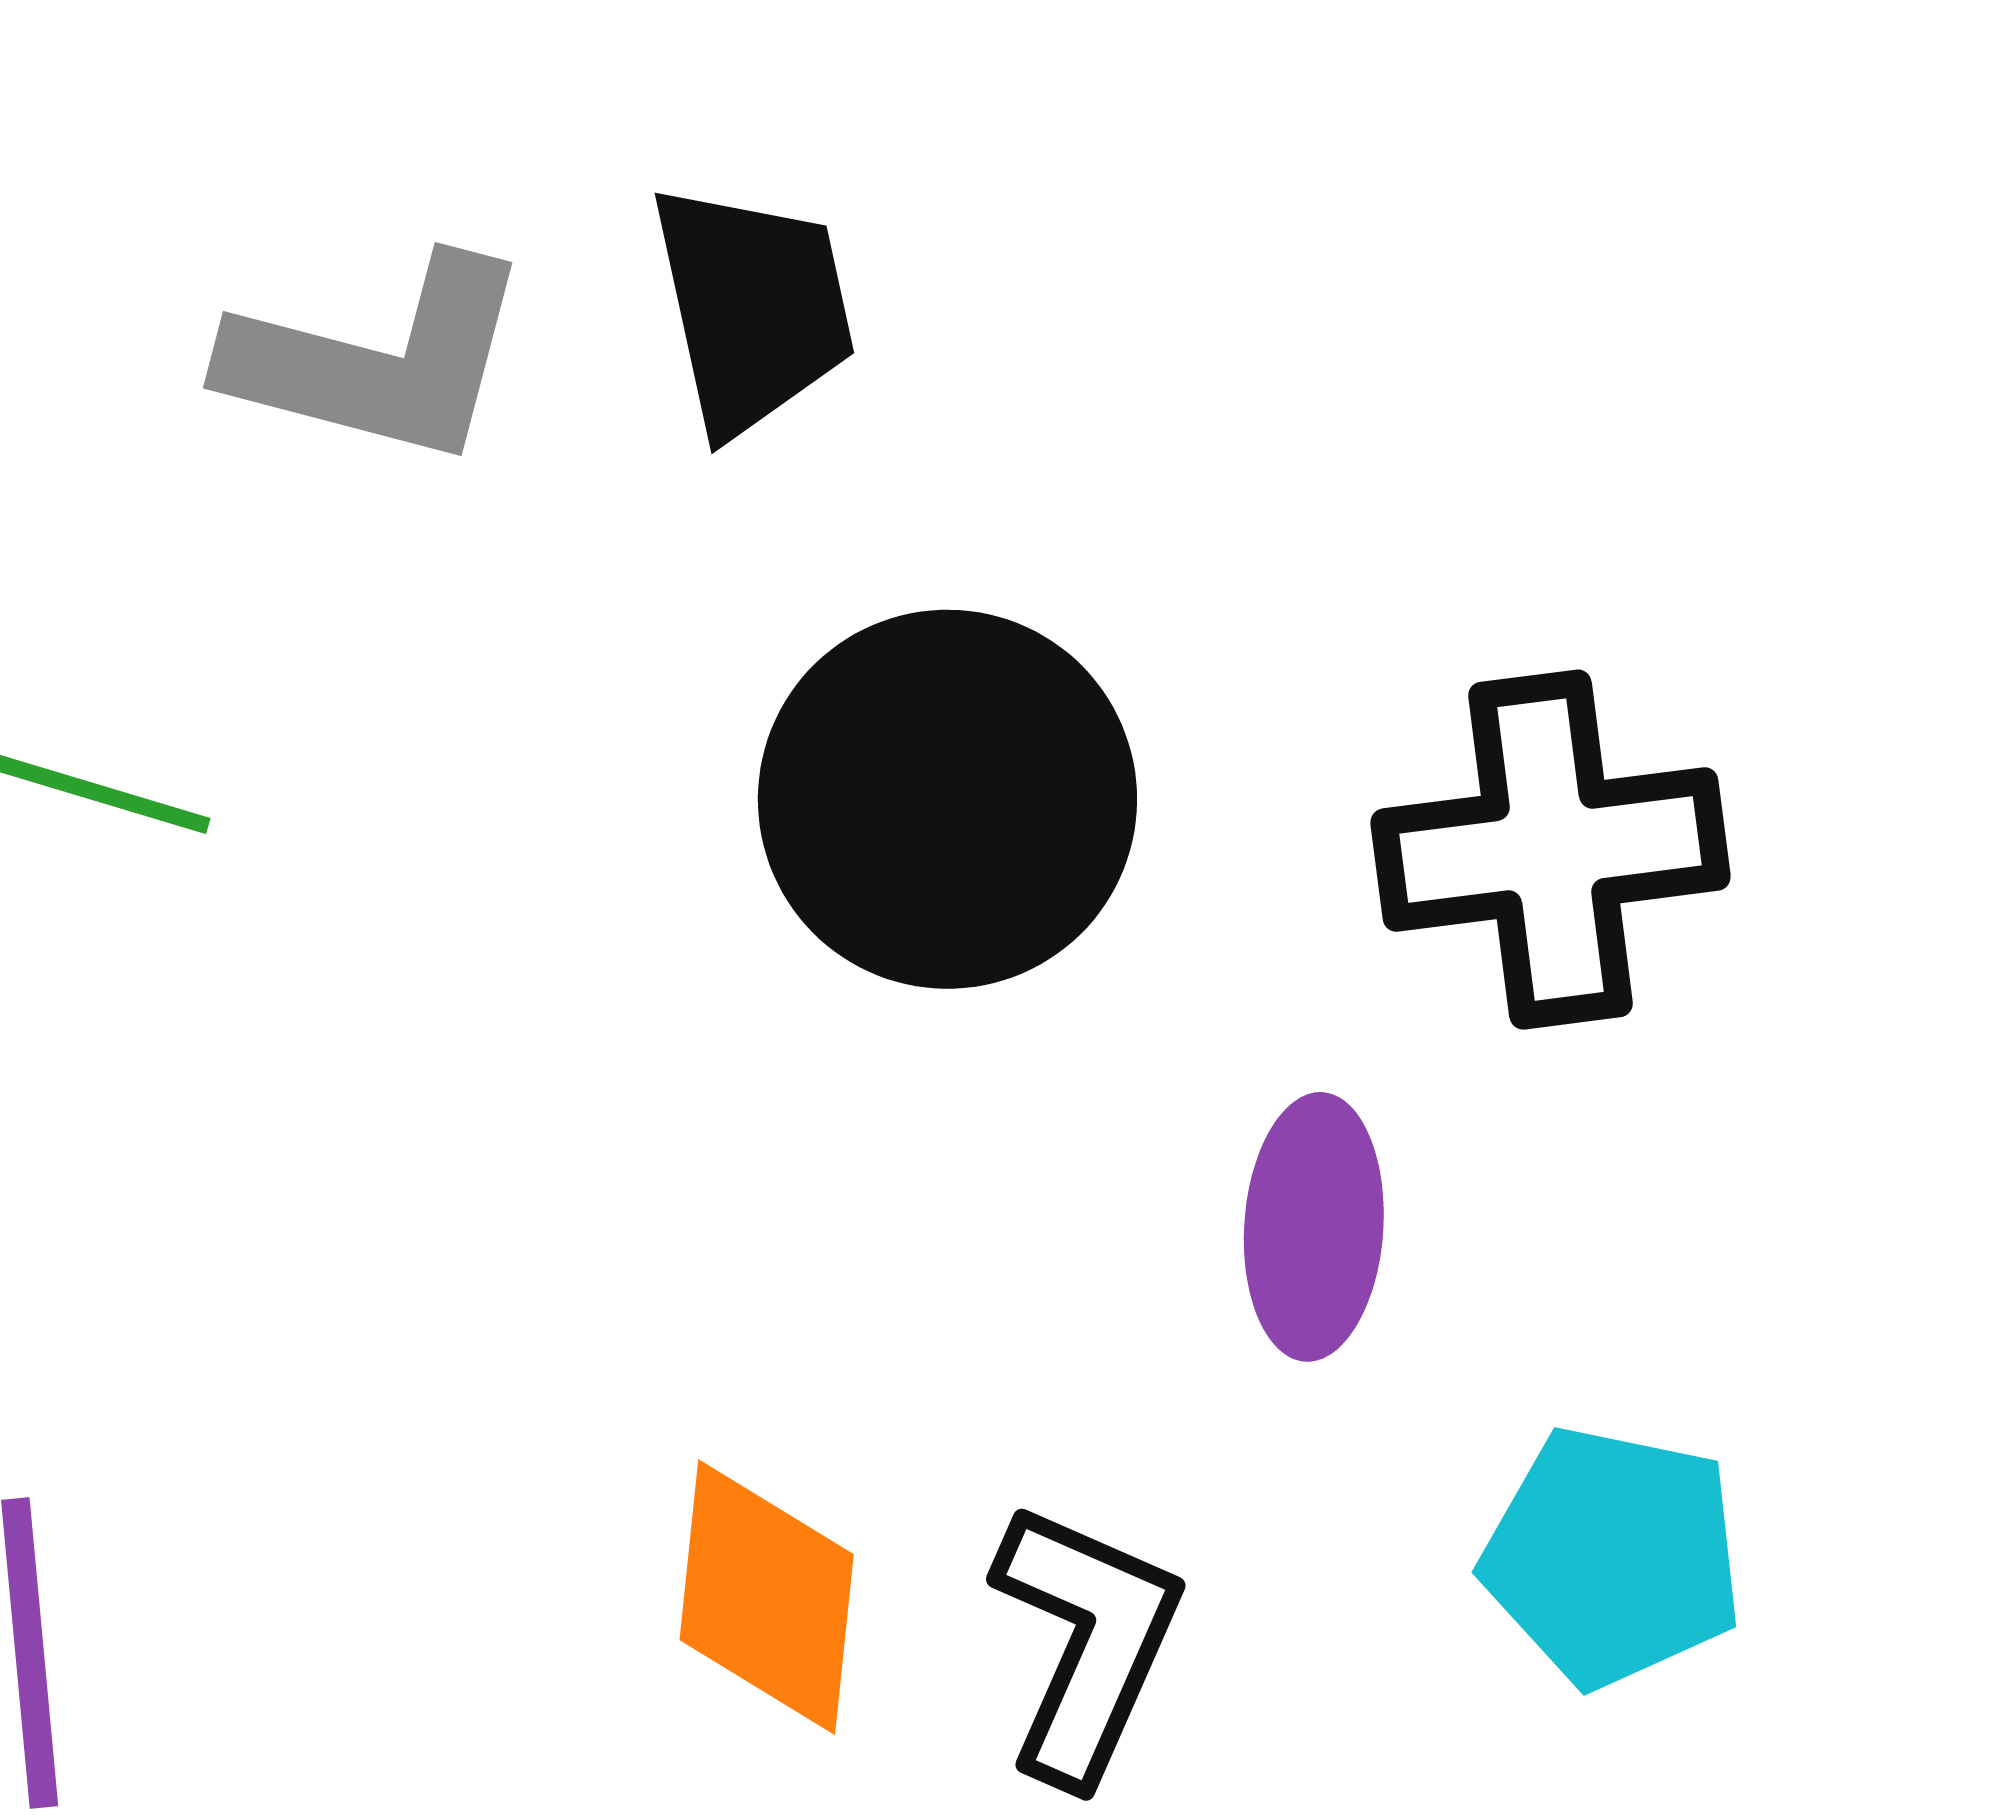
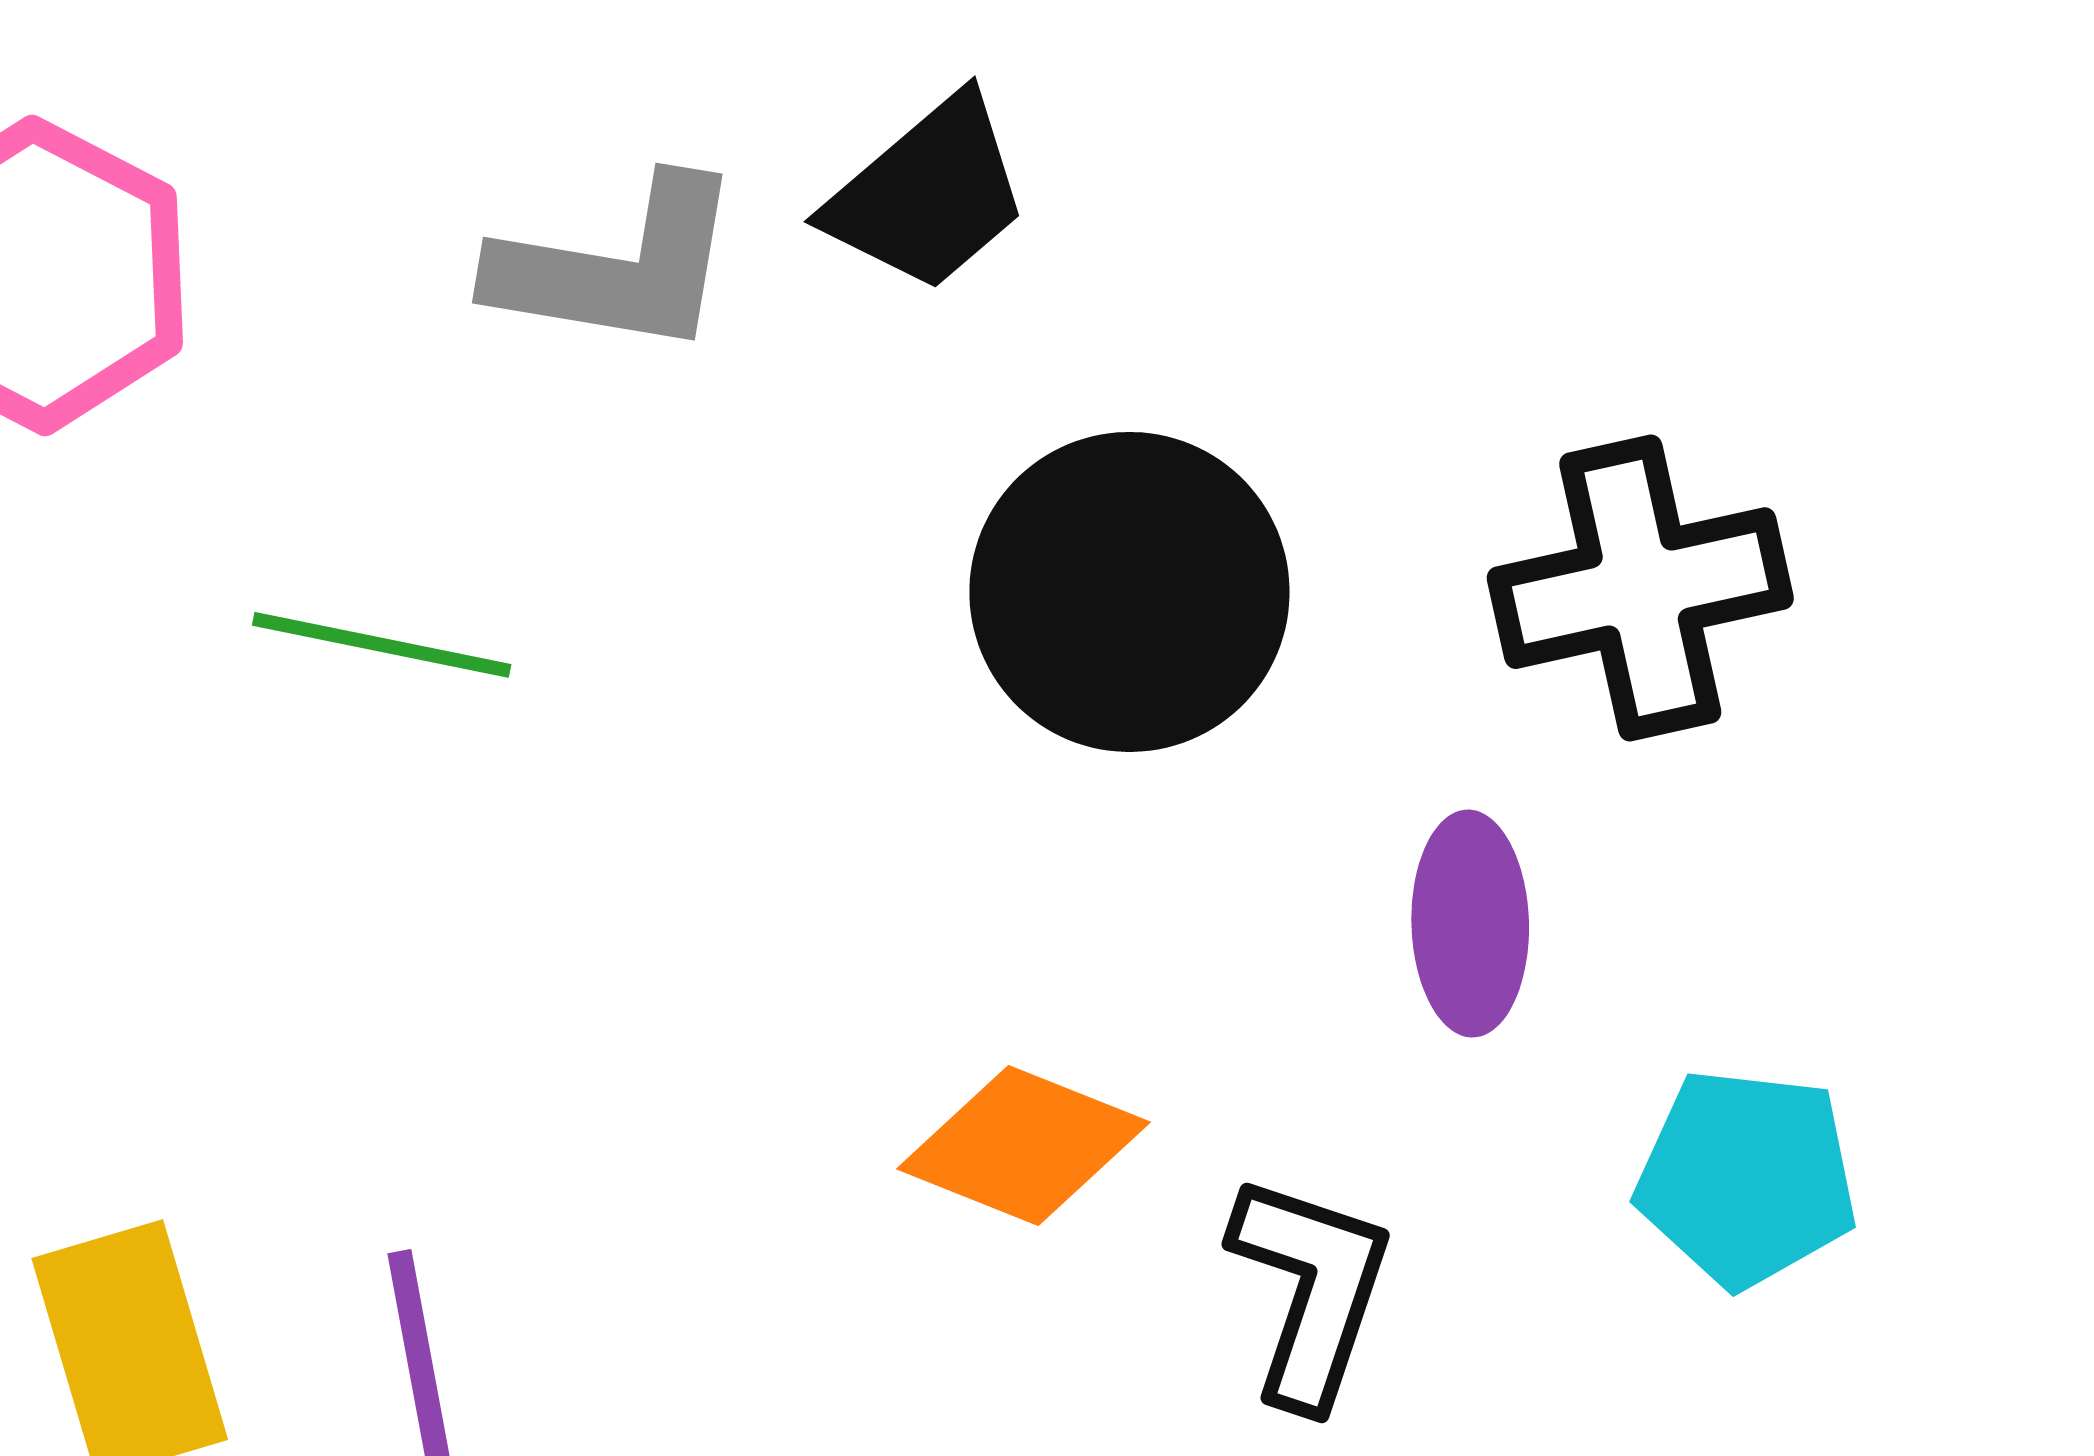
black trapezoid: (753, 308) -> (928, 194), turned 67
orange diamond: (767, 1597) -> (1023, 1146), moved, turned -69

